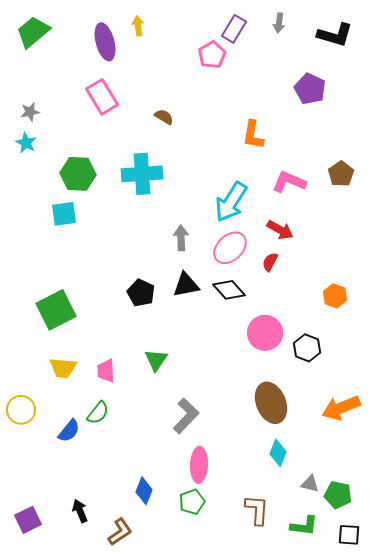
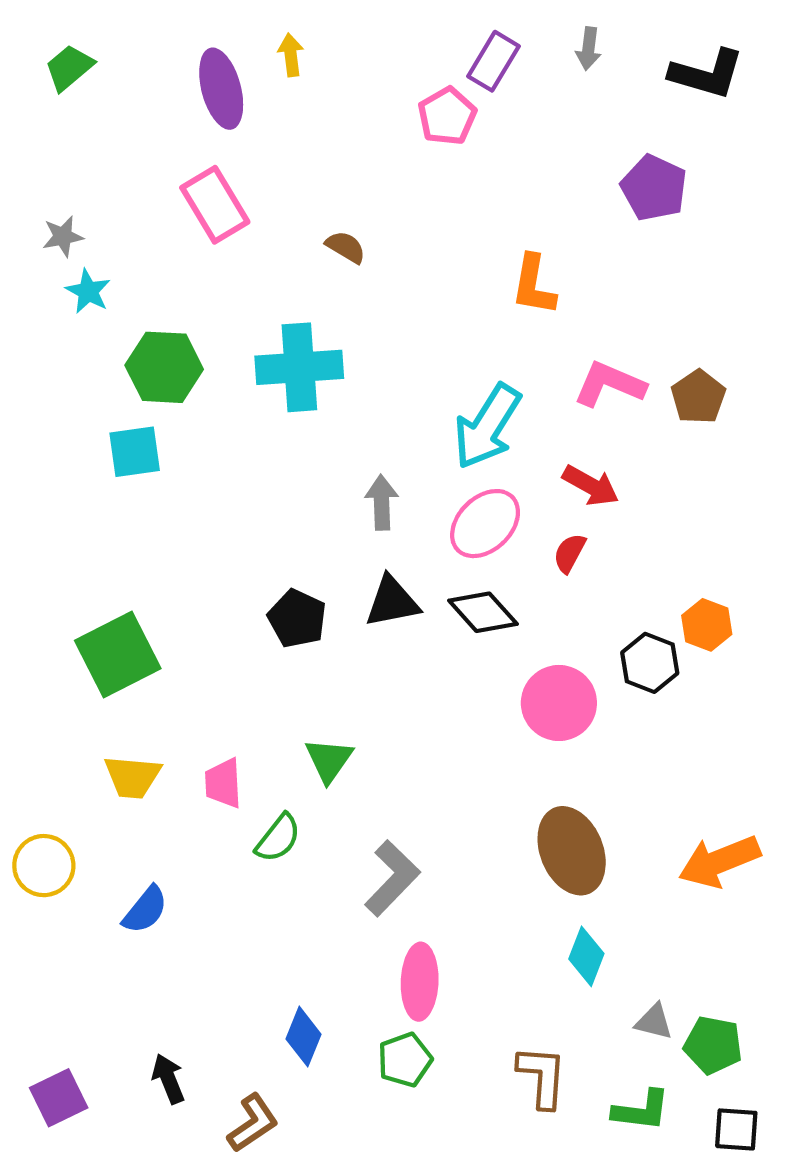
green trapezoid: (33, 32) -> (69, 68), size x0.7
cyan star: (26, 143) -> (88, 291), moved
brown pentagon: (341, 174) -> (698, 397), moved
black hexagon: (307, 348) -> (650, 663), moved
green semicircle: (98, 413) -> (278, 838), moved

